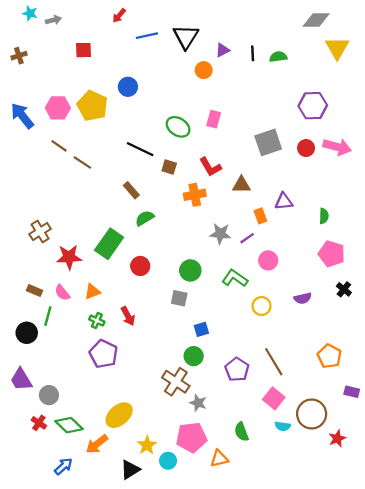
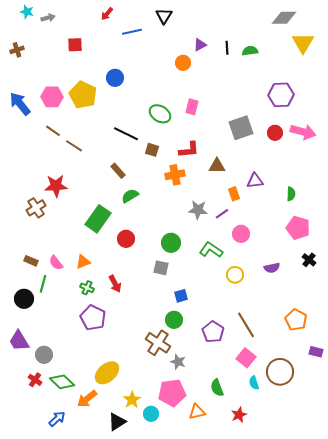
black triangle: (186, 37) -> (164, 16), moved, size x0.7
red L-shape: (210, 167) -> (189, 150), turned -65
red star: (69, 257) -> (56, 186), moved
cyan semicircle: (283, 426) -> (254, 383), turned 64
red star: (337, 438) -> (239, 415), moved

